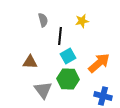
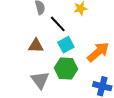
black line: (60, 36) -> (58, 24), turned -48
brown triangle: (30, 62) -> (36, 46), moved

